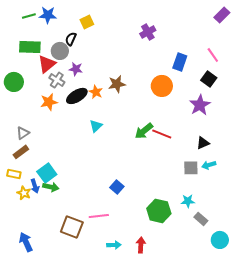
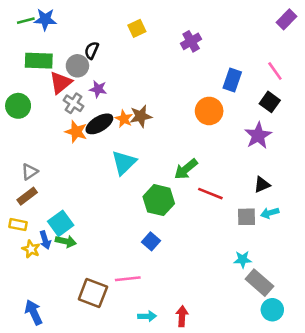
blue star: (48, 15) -> (45, 19), moved
green line: (29, 16) -> (26, 21), moved
yellow square: (87, 22) -> (137, 28), moved
brown star: (117, 84) -> (141, 116), moved
orange star: (49, 102) -> (76, 132), moved, turned 30
cyan triangle: (96, 126) -> (124, 163), size x1.5
red line: (162, 134) -> (210, 194), moved
green hexagon: (159, 211) -> (159, 200), moved
gray rectangle: (201, 219) -> (259, 283), size x1.5
cyan circle: (220, 240) -> (272, 310), moved

